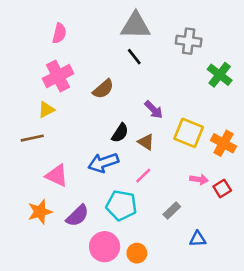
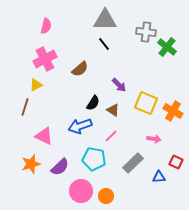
green cross: (220, 75) -> (167, 47), moved
brown line: (32, 138) -> (25, 107), turned -60
red square: (222, 189) -> (176, 162), moved, turned -32
gray rectangle: (172, 210) -> (133, 163), size x1.5
blue triangle: (198, 239) -> (159, 177), moved

